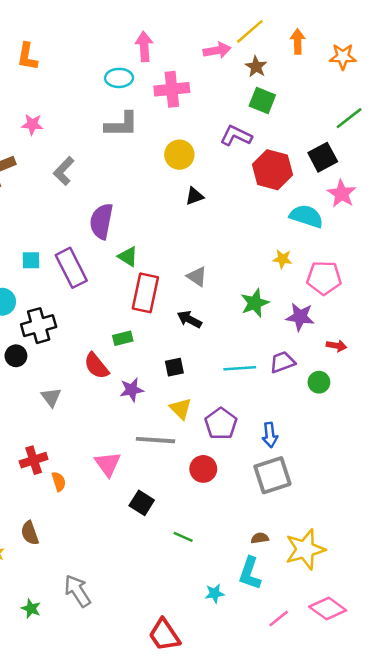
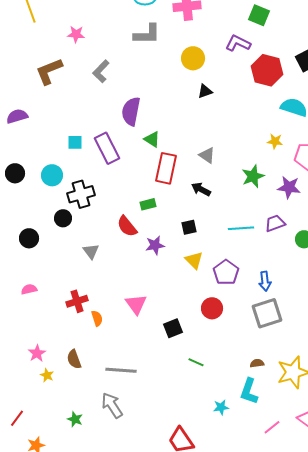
gray line: (156, 440) -> (121, 370), moved
black square: (142, 503) -> (173, 328), moved, turned 36

